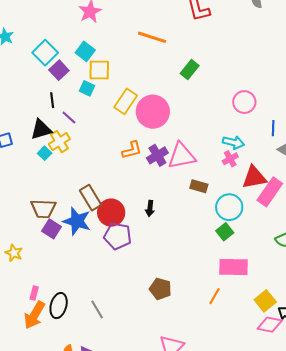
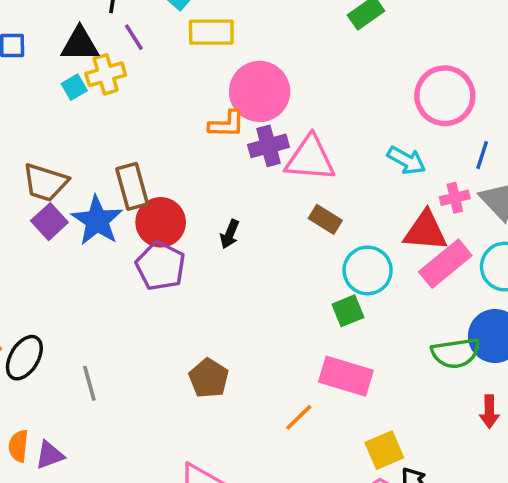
yellow rectangle: (126, 101) -> (211, 32), moved, turned 40
pink circle: (244, 102) -> (445, 96), size x1.4
pink circle: (153, 112) -> (260, 91), moved
pink cross: (230, 159) -> (455, 198), moved

